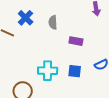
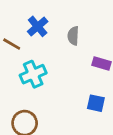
cyan cross: (48, 71) -> (33, 74), moved, turned -30

